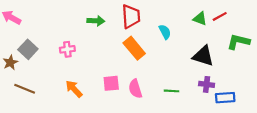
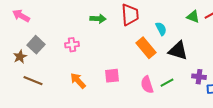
orange rectangle: (134, 48) -> (146, 48), moved
black triangle: (203, 56) -> (178, 51), moved
pink semicircle: (135, 89) -> (147, 85), moved
green line: (171, 91) -> (167, 83), turned -32

